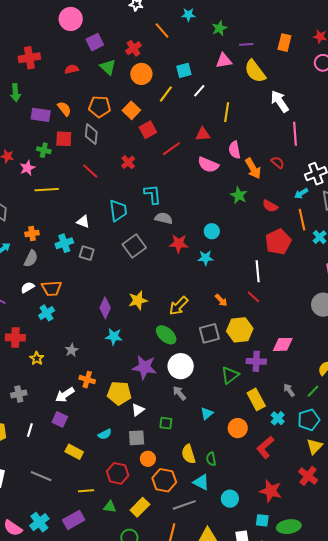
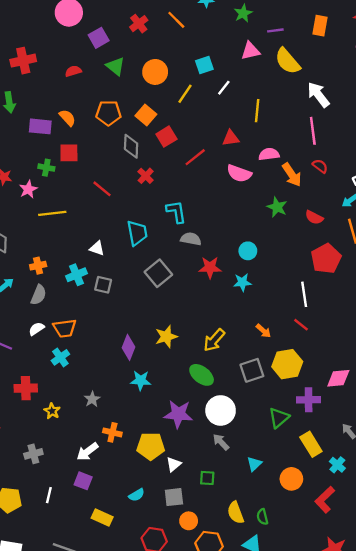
red cross: (134, 48) -> (139, 24), moved
gray diamond: (91, 134) -> (131, 146), moved
pink line: (295, 134) -> (313, 131), moved
pink semicircle: (235, 150) -> (269, 154), turned 96

